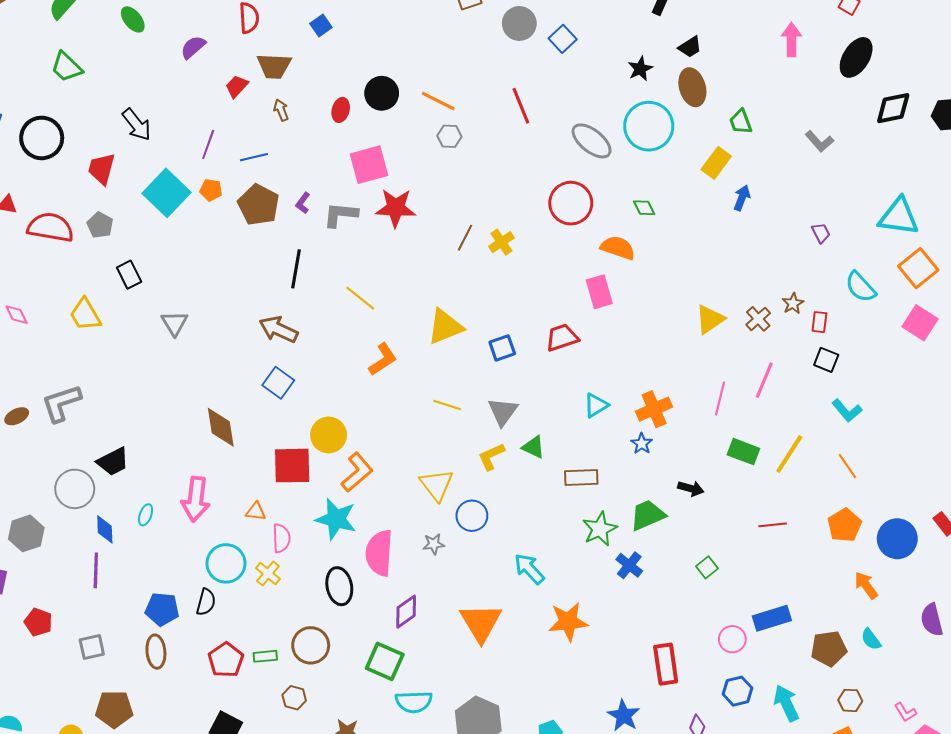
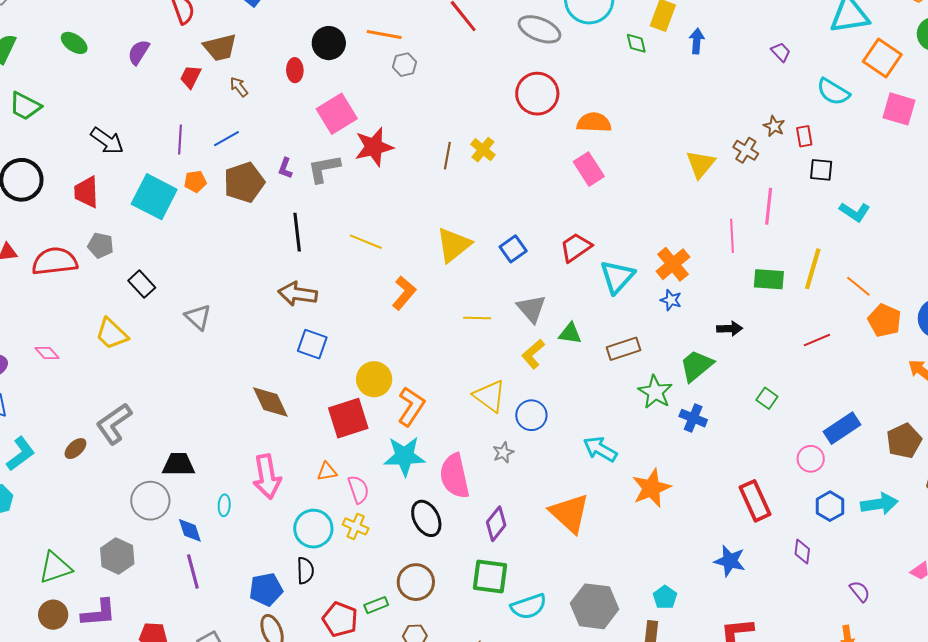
brown pentagon: (258, 205) -> (244, 182), turned -30
green diamond: (644, 208) -> (636, 43), moved, turned 30
red trapezoid: (562, 338) -> (576, 247), moved
cyan triangle: (596, 405) -> (617, 277), size x1.4
black trapezoid: (113, 462) -> (179, 464), turned -136
orange line: (847, 466) -> (858, 286), moved
cyan arrow: (786, 703) -> (879, 504), turned 123

